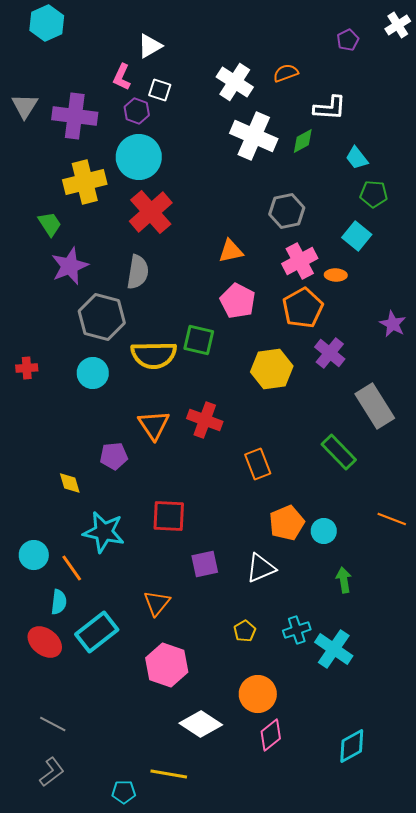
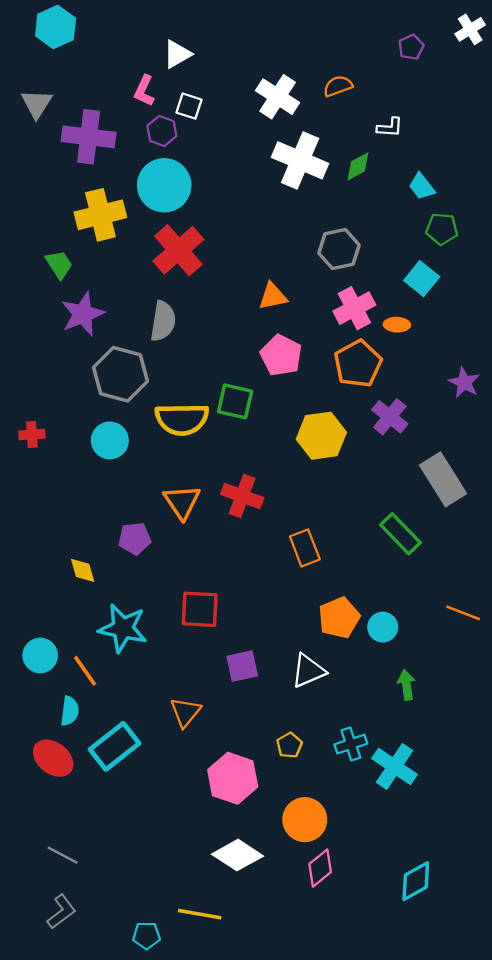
gray triangle: (25, 106) -> (37, 104), moved
white L-shape: (330, 108) -> (390, 127), size x0.7
pink hexagon: (167, 665) -> (233, 778), moved

